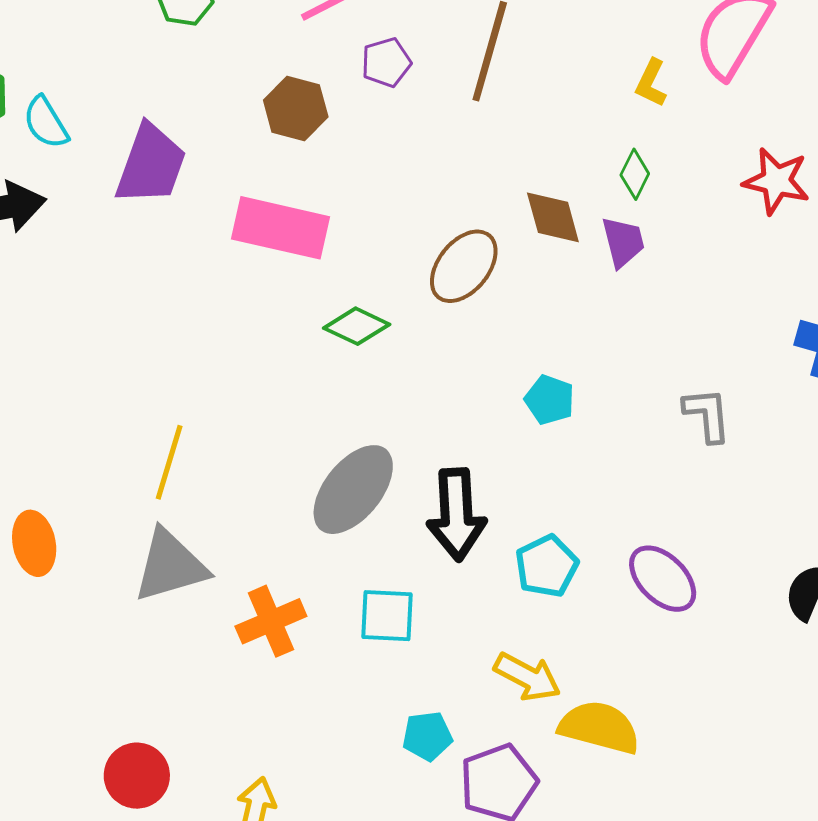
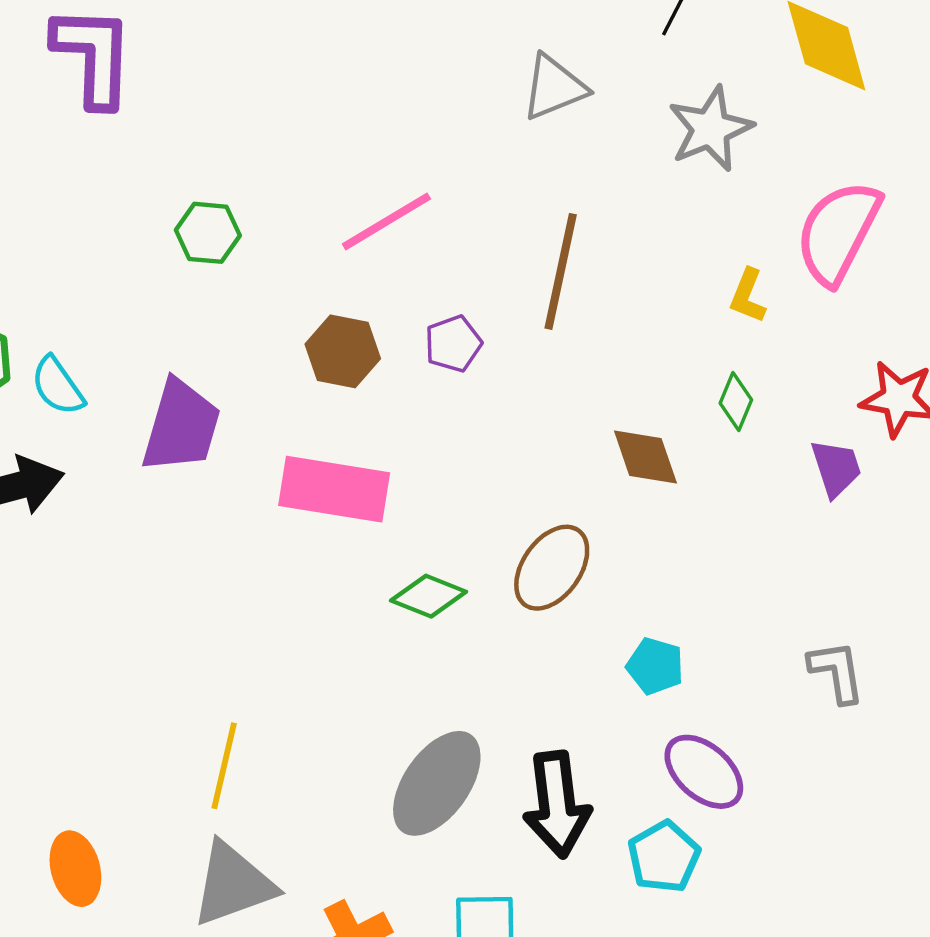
purple pentagon: (386, 62) -> (453, 344), moved
purple trapezoid: (623, 242) -> (836, 468), moved
brown ellipse: (464, 266) -> (552, 568), moved
purple ellipse: (663, 579) -> (704, 772), moved

